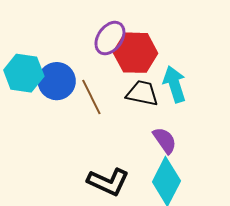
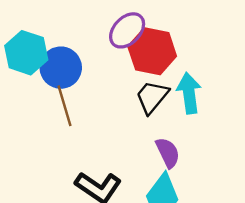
black trapezoid: (142, 93) -> (152, 97), turned -72
brown line: (91, 97) -> (65, 106), moved

